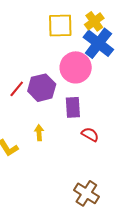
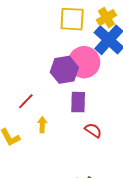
purple hexagon: (42, 88) -> (64, 70), moved
red line: (17, 89) -> (26, 101), moved

